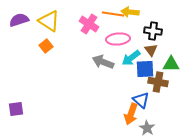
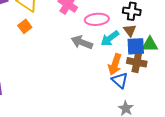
blue square: (145, 69) -> (136, 46), moved
orange arrow: (131, 114) -> (115, 64), moved

